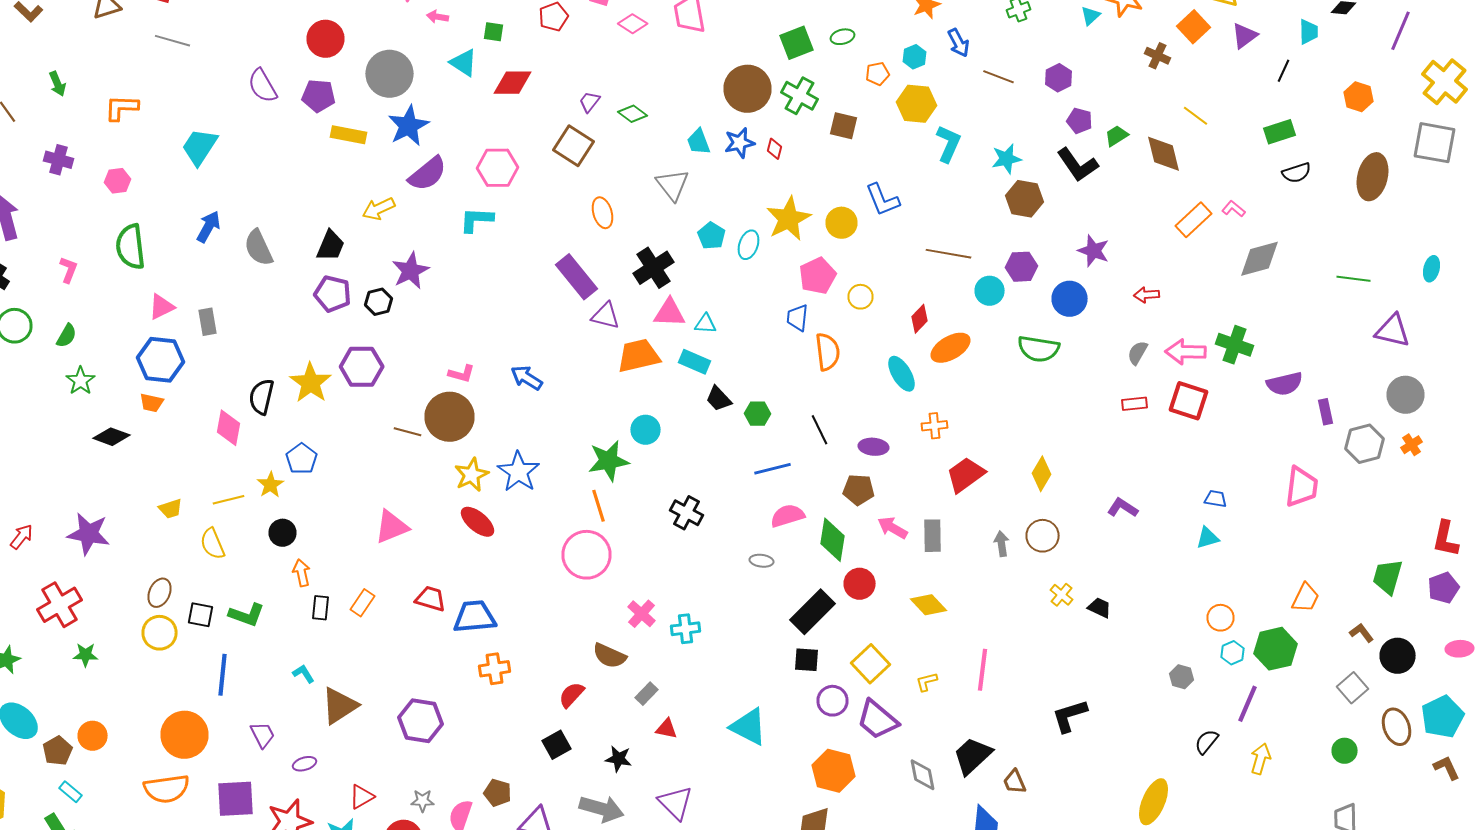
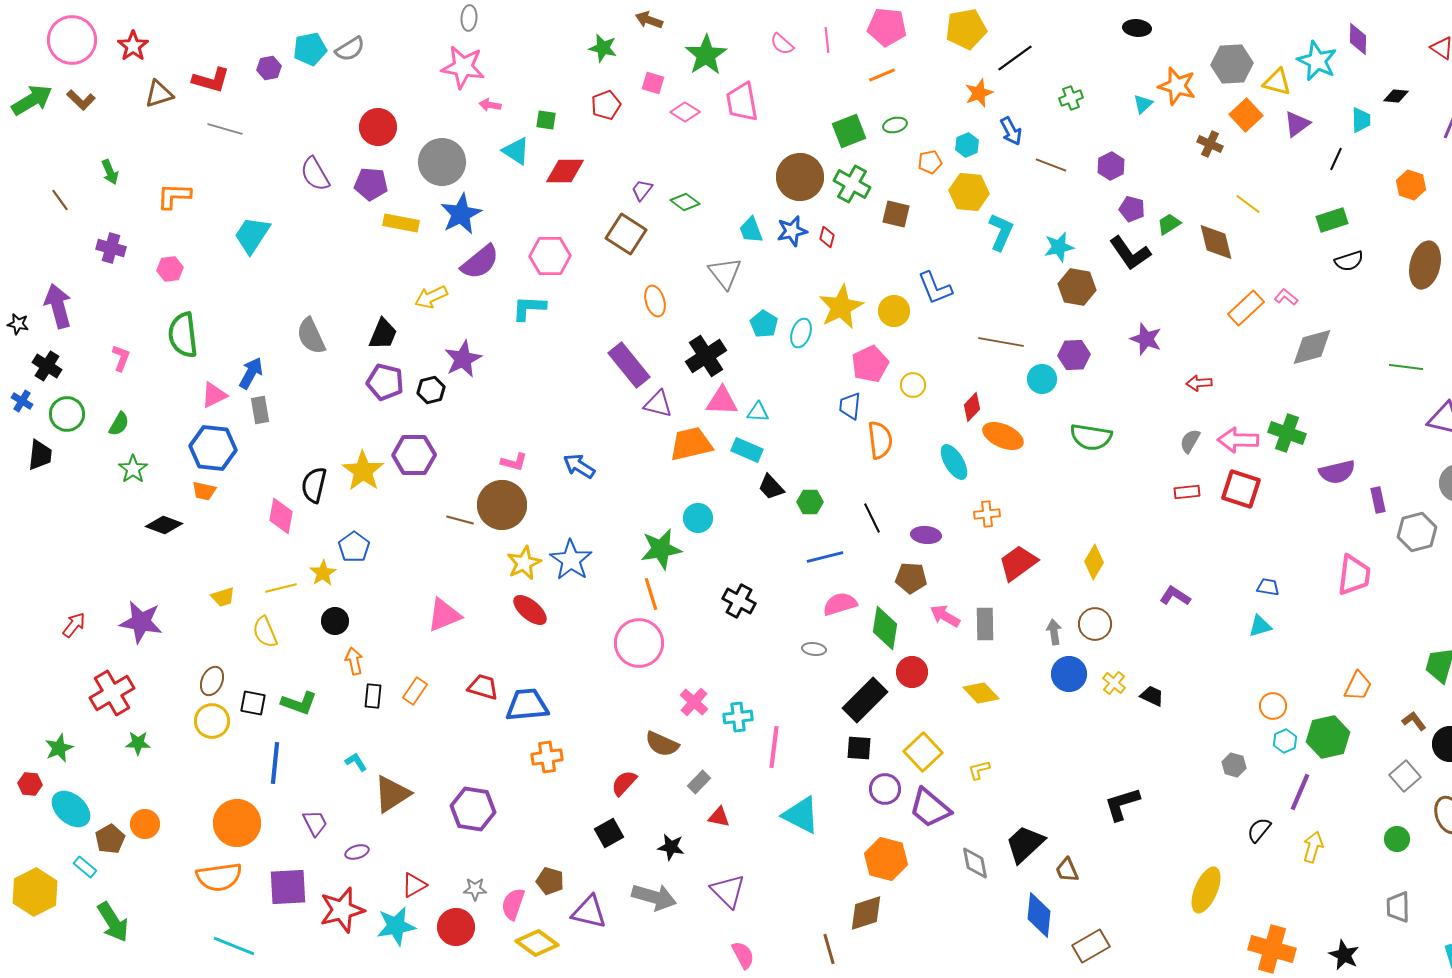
blue arrow: (208, 227) -> (251, 373), moved
blue circle: (1070, 299) -> (1069, 674), moved
orange ellipse: (950, 348) -> (1003, 436), turned 54
pink line: (982, 670) -> (774, 747), moved
cyan rectangle: (70, 792) -> (85, 867), moved

